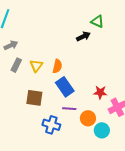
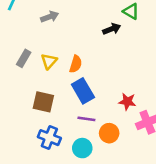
gray arrow: (11, 45) -> (50, 17), moved
blue cross: (51, 125) -> (49, 138), moved
cyan circle: (102, 130) -> (82, 148), moved

